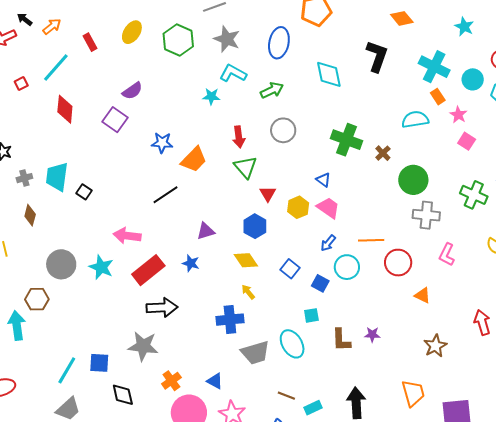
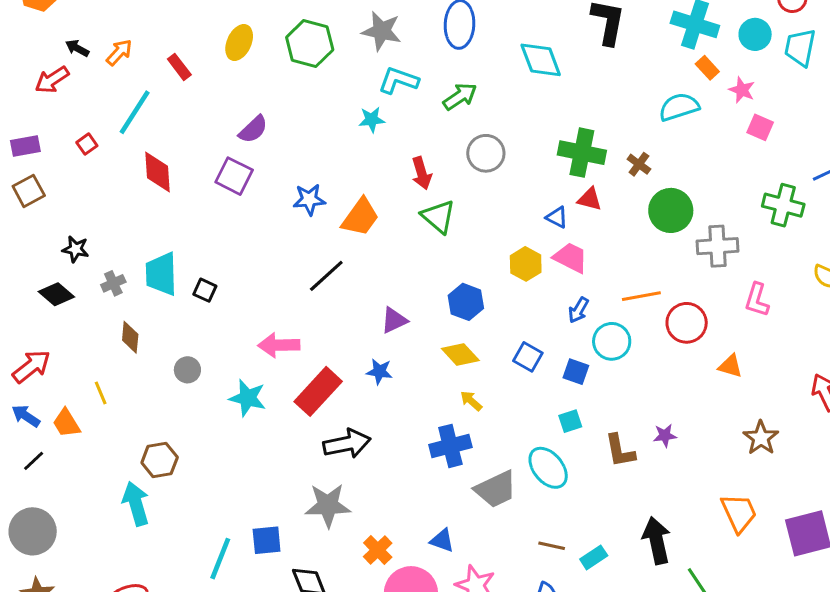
green circle: (413, 180) -> (671, 210), moved
red triangle: (268, 194) -> (590, 199), moved, turned -36
gray circle: (61, 264) -> (187, 370), moved, size x0.6

